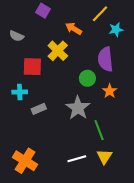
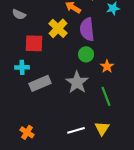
purple semicircle: (105, 59) -> (87, 29), moved
gray rectangle: (39, 109) -> (40, 83), size x1.5
green line: (99, 130) -> (106, 96), moved
orange cross: (25, 161) -> (27, 132), size x0.6

